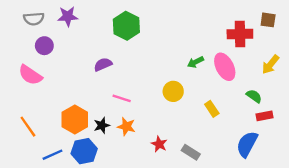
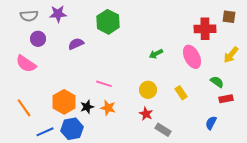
green arrow: (195, 62) -> (156, 54), moved
purple semicircle: (103, 64) -> (76, 44), moved
yellow circle: (173, 91) -> (148, 90), moved
red star: (159, 144) -> (146, 114), moved
blue semicircle: (247, 144) -> (211, 123), size x0.6

